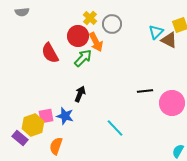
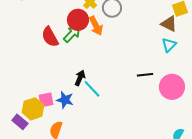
cyan triangle: (156, 32) -> (169, 45), moved
green arrow: (83, 58) -> (72, 34), moved
cyan line: (115, 128) -> (92, 89), moved

